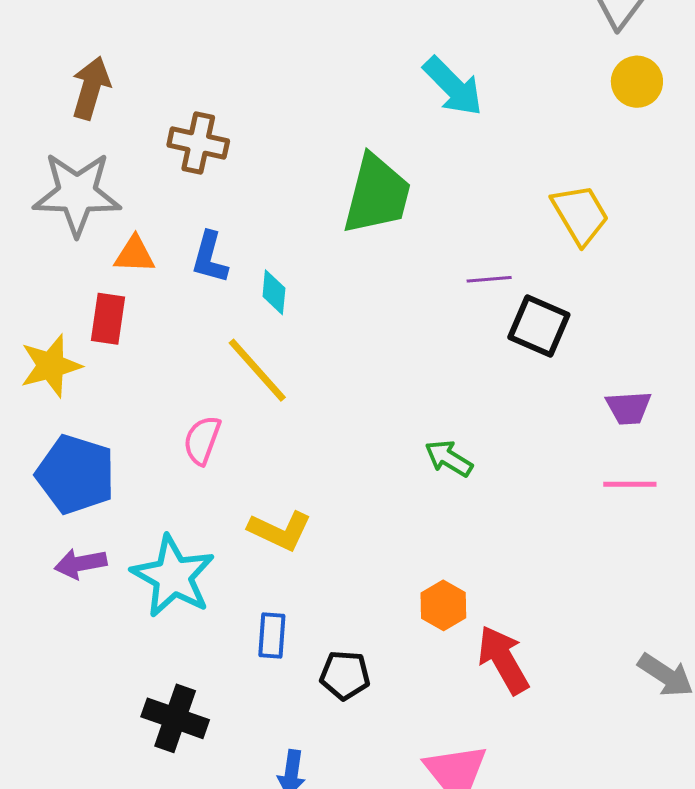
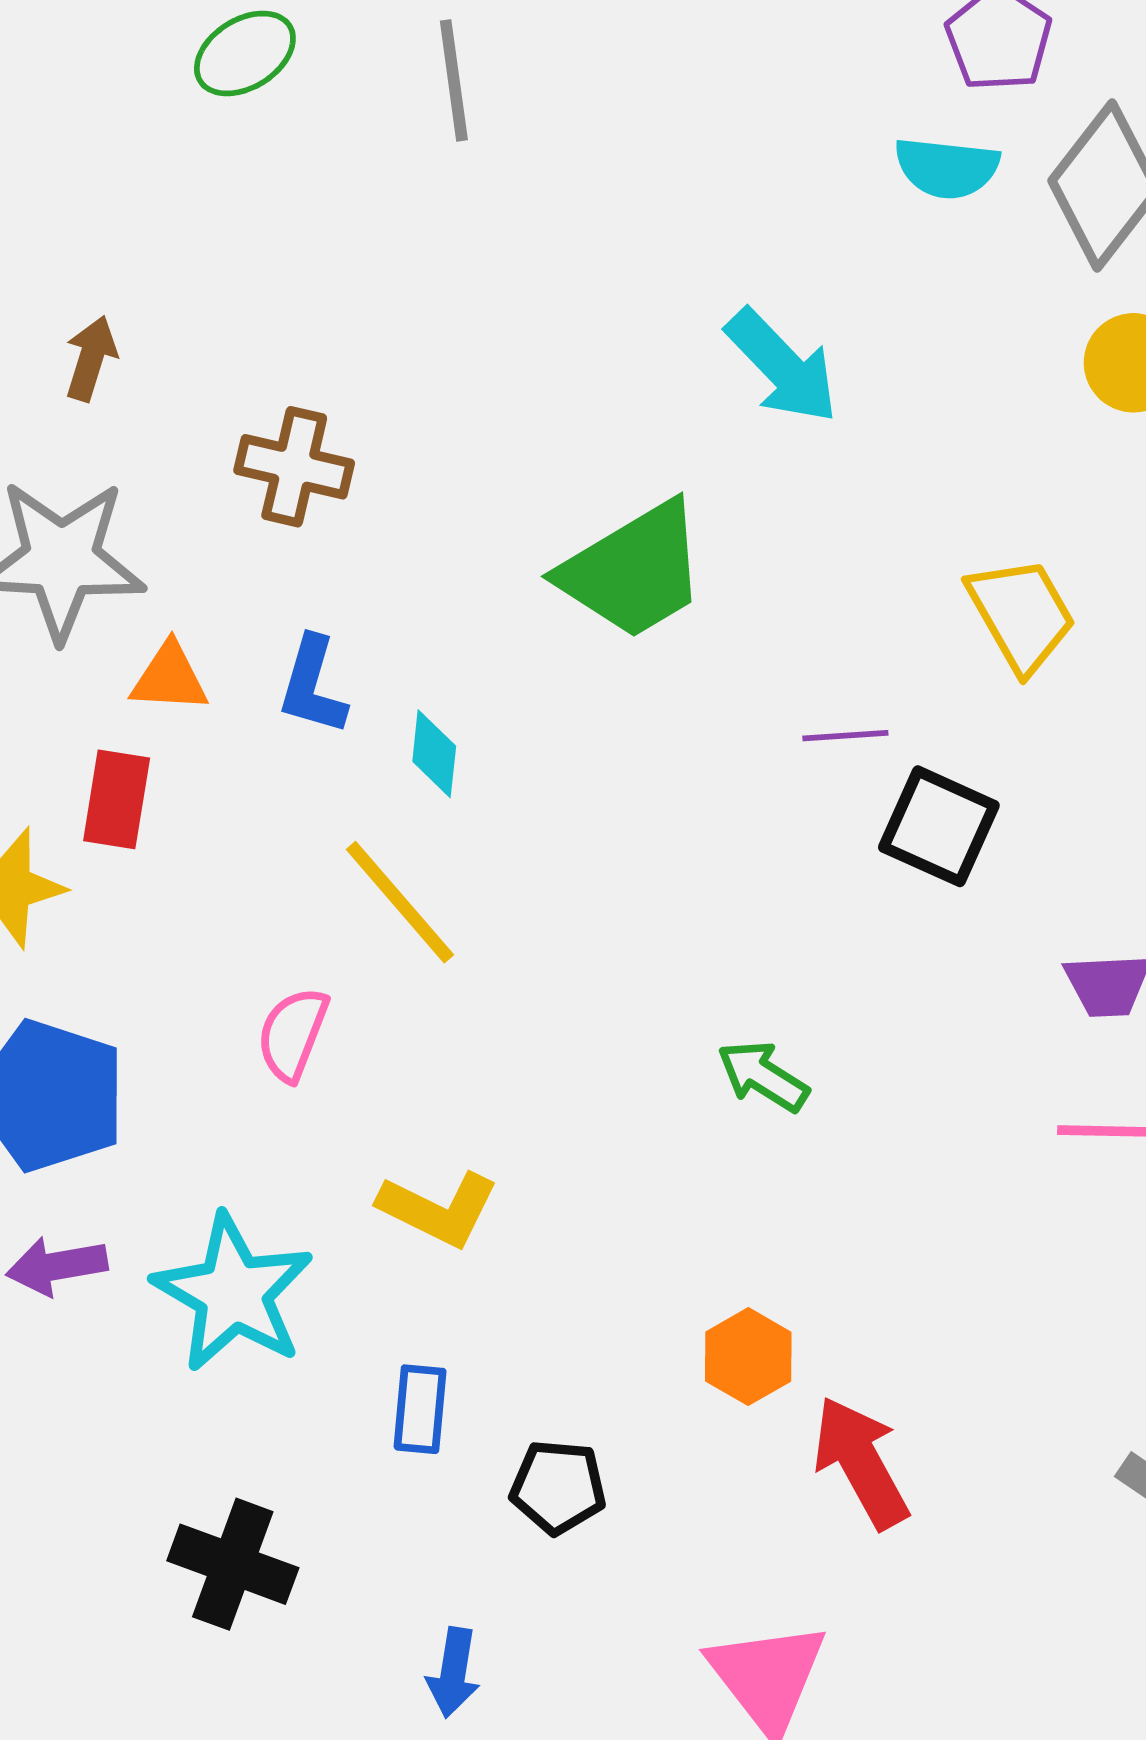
brown arrow: (91, 88) -> (91, 358), size x0.7
green trapezoid: (377, 195) -> (633, 570), turned 44

